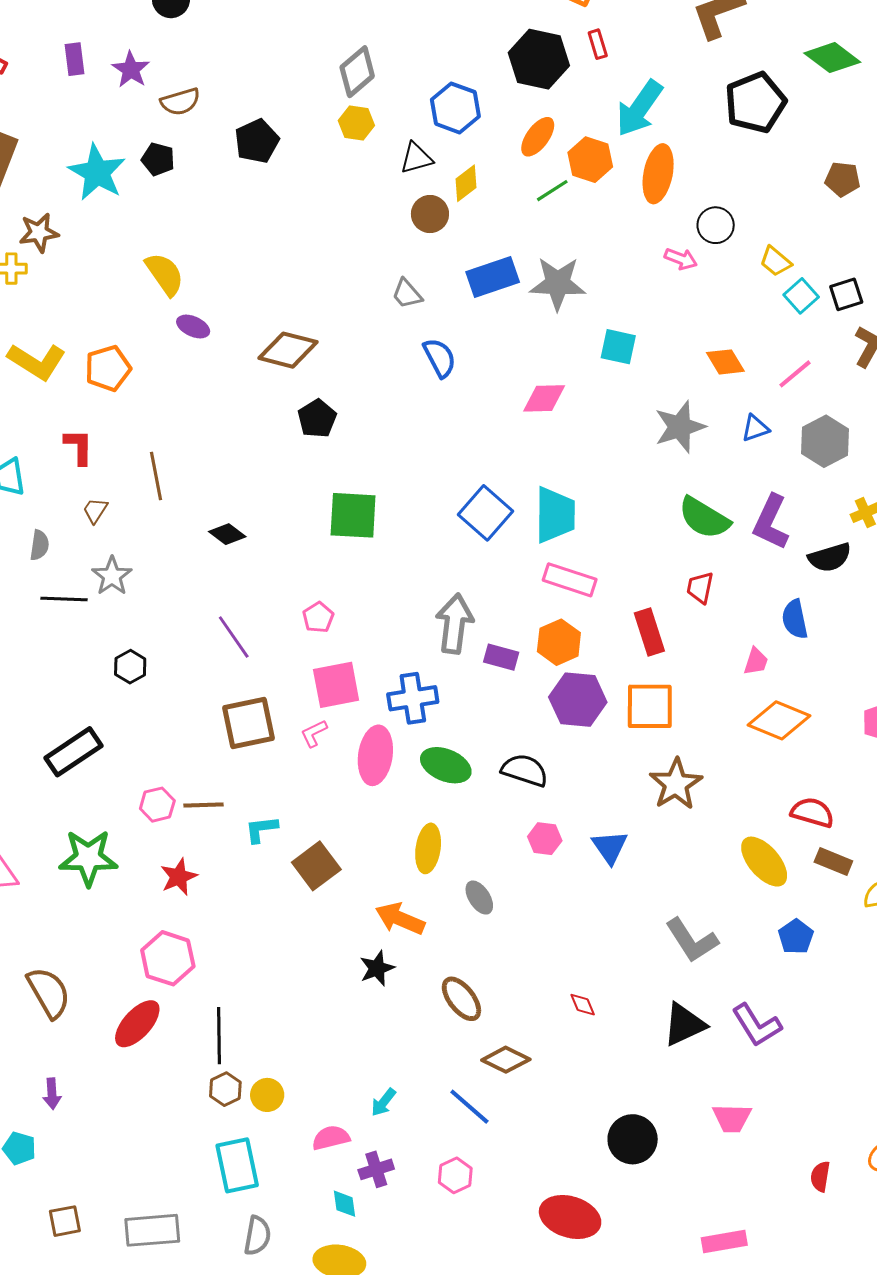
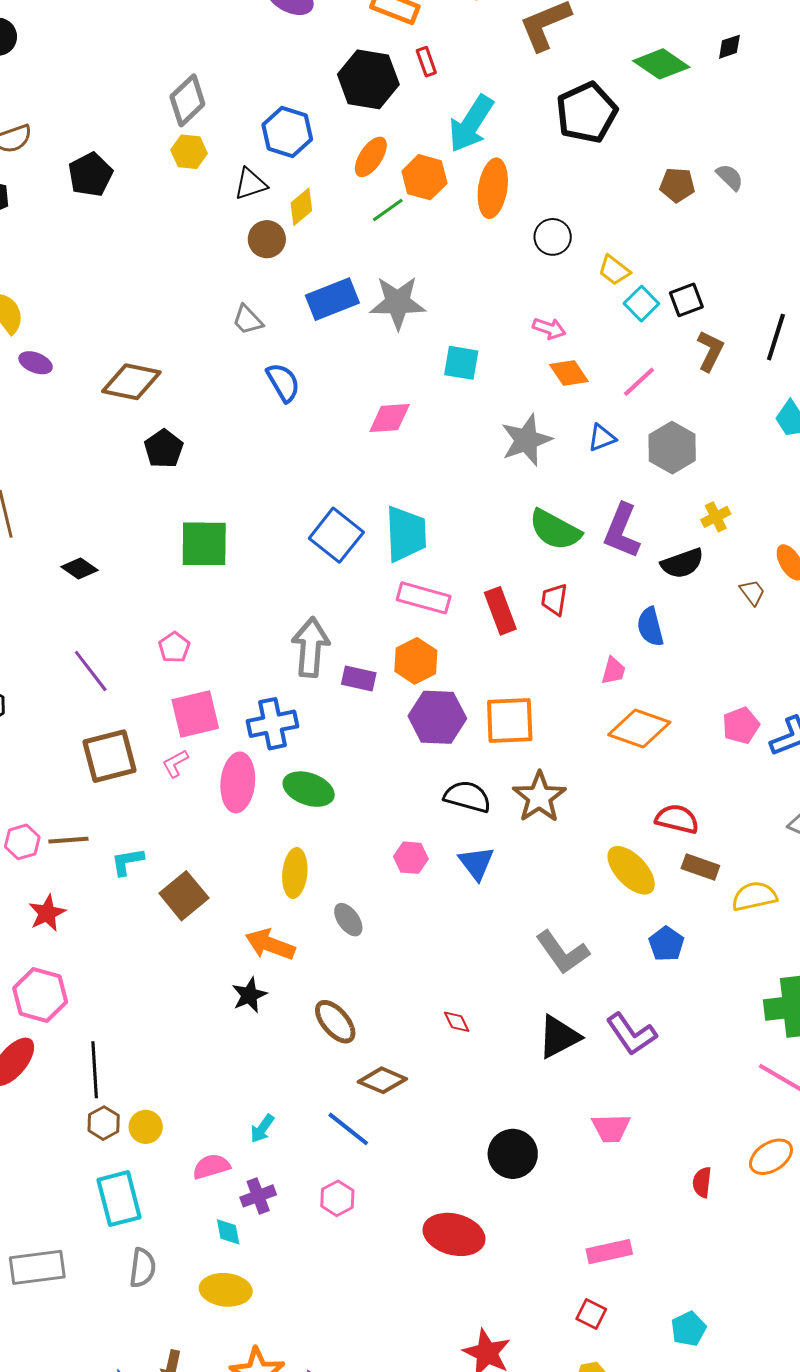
pink arrow: (681, 259) -> (549, 328), moved
red rectangle: (649, 632) -> (500, 611), moved
black semicircle: (525, 770) -> (467, 797), moved

